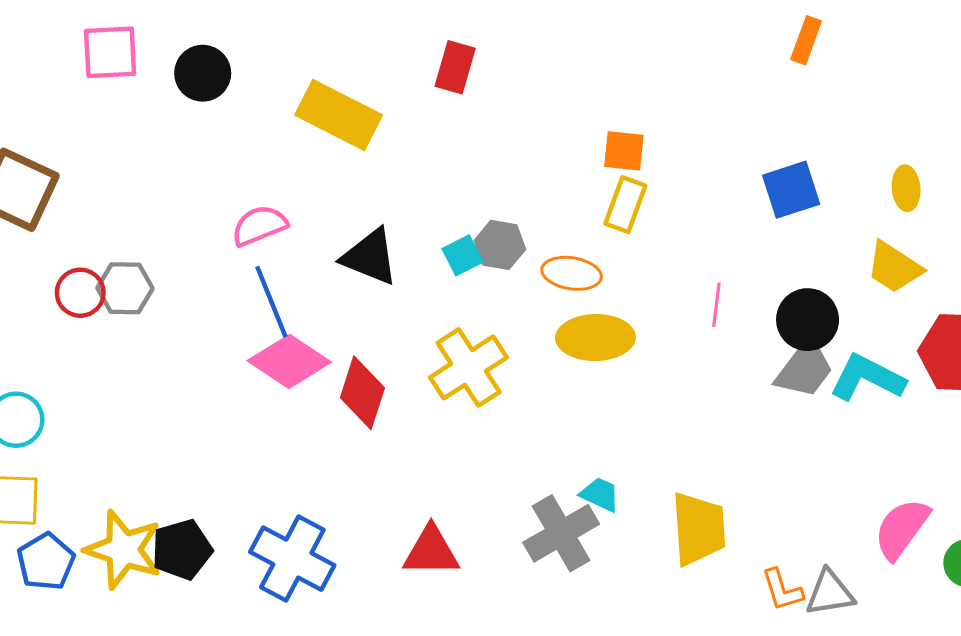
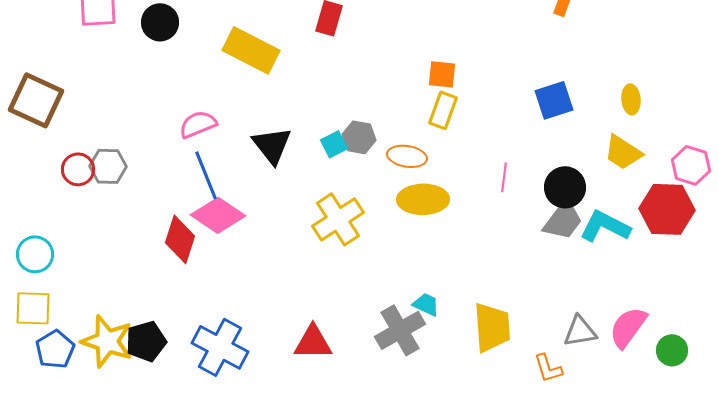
black triangle: (370, 257) -> (272, 145), turned 30
red diamond: (362, 393) -> (180, 239), moved
gray triangle: (830, 593) -> (580, 331), moved

